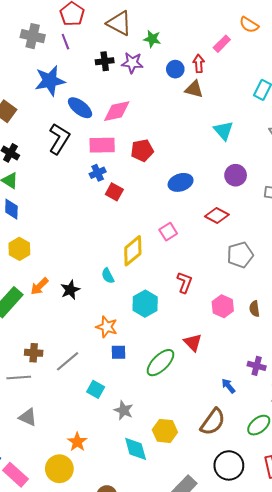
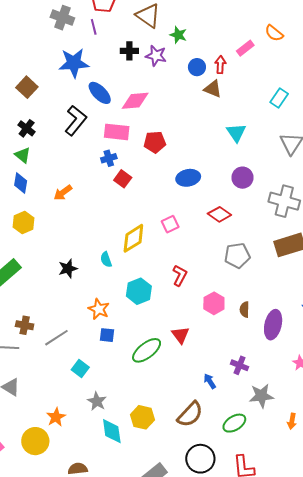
orange arrow: (40, 286) -> (63, 193), moved
gray star: (124, 410) -> (97, 401), moved

